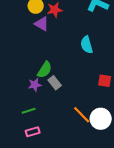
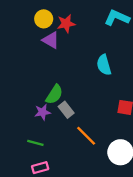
green line: (29, 111) -> (35, 143), turned 32
orange line: (82, 115) -> (86, 136), moved

